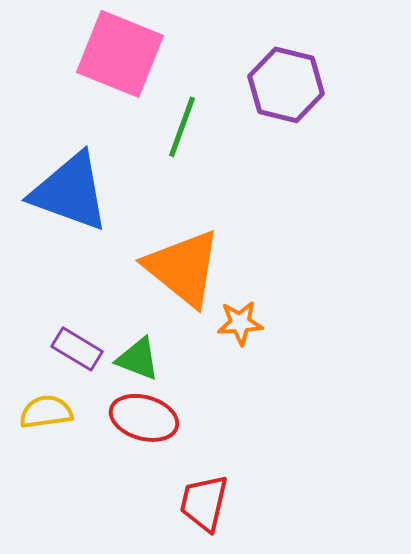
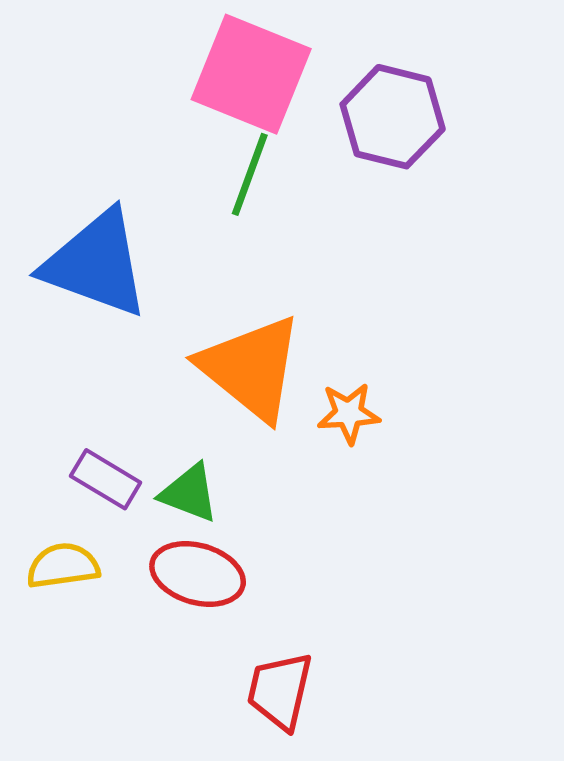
pink square: (120, 54) -> (251, 74), moved
orange star: (240, 323) -> (349, 413), moved

